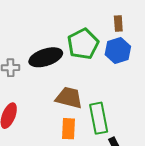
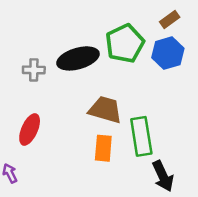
brown rectangle: (118, 24) -> (170, 20), turned 56

